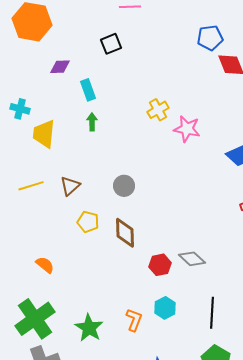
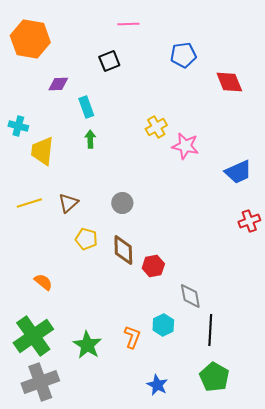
blue pentagon: (210, 38) -> (183, 55), moved
gray diamond: (192, 259) -> (190, 296), moved, turned 36
red hexagon: (160, 265) -> (153, 266), moved

